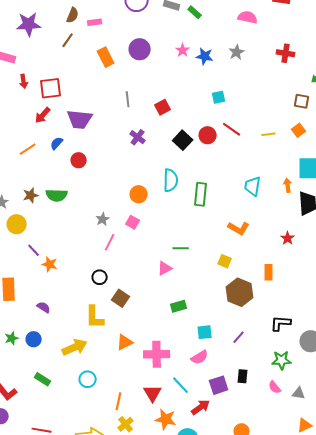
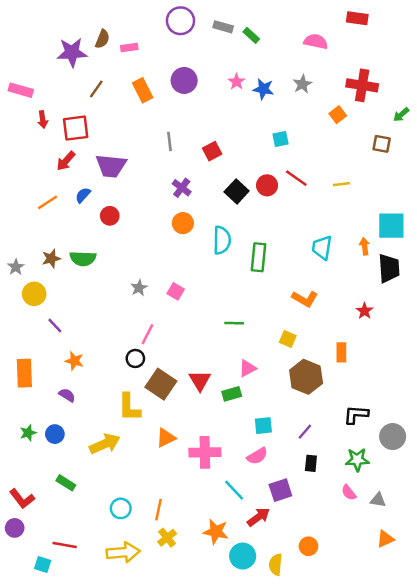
purple star: (29, 24) -> (72, 52), moved
brown line: (68, 40) -> (96, 89), moved
red cross: (286, 53) -> (362, 85), size x1.4
orange square: (299, 130) -> (338, 115), moved
orange circle: (139, 194) -> (183, 223), moved
pink line: (110, 242) -> (148, 334), moved
orange star: (50, 264) -> (74, 361), moved
pink triangle: (165, 268) -> (248, 368), moved
brown square: (121, 298) -> (161, 384), size x1.4
black rectangle: (243, 376) -> (311, 463), moved
cyan circle: (88, 379) -> (121, 508), moved
red triangle: (153, 393) -> (200, 380), moved

